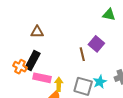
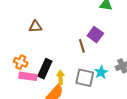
black rectangle: (33, 61) -> (45, 69), moved
pink rectangle: (42, 78) -> (28, 76), moved

